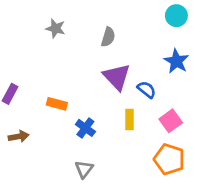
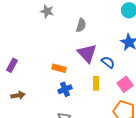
gray star: (56, 28) -> (47, 11), moved
orange rectangle: (57, 104) -> (59, 68), moved
blue cross: (85, 128) -> (65, 89), turned 32

